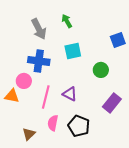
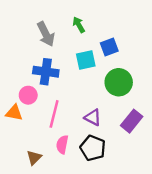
blue square: (118, 40) -> (109, 47), moved
green circle: (101, 70) -> (119, 82), size x1.5
purple triangle: (70, 94) -> (93, 117), moved

